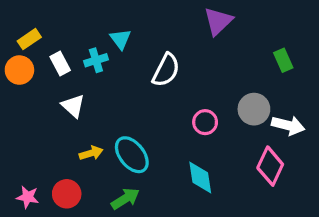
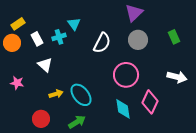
gray circle: (254, 109) -> (138, 40), moved
pink circle: (205, 122) -> (126, 75), size x1.6
pink diamond: (270, 166) -> (150, 102), moved
pink star: (28, 197) -> (17, 83), moved

